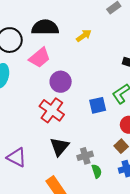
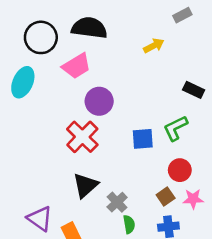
yellow arrow: (84, 36) -> (154, 46), moved
gray cross: (85, 156) -> (117, 202), turned -35
purple triangle: (17, 157) -> (40, 219), moved

